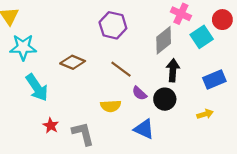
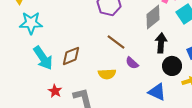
brown diamond: (73, 62) -> (71, 56), moved, turned -45
black circle: (165, 99) -> (172, 66), moved
blue triangle: (144, 129) -> (157, 92), moved

